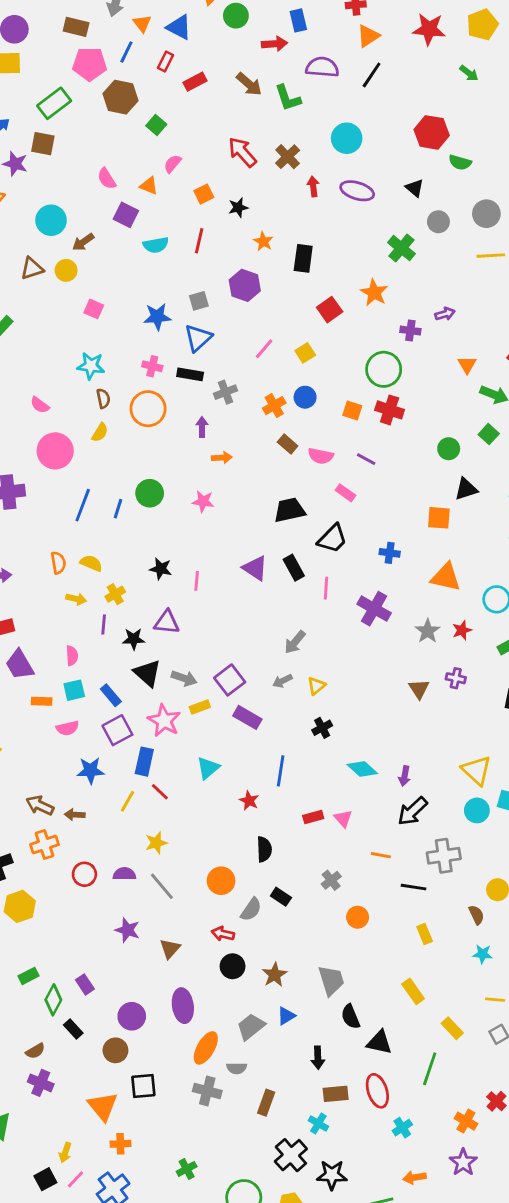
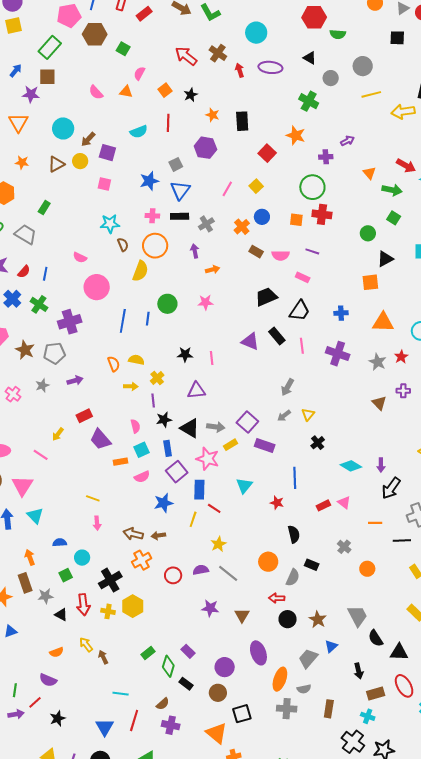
purple square: (126, 215) -> (107, 153), moved
yellow semicircle: (100, 432) -> (140, 271), moved, size x1.5
black star: (134, 639) -> (164, 420), moved
blue rectangle: (111, 695) -> (168, 448), turned 42

